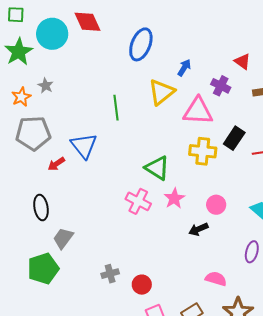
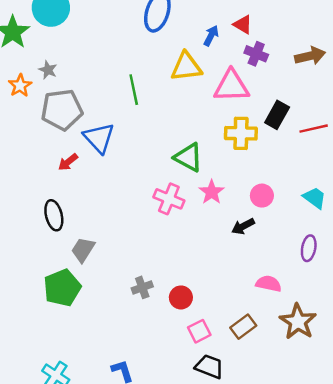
red triangle: (242, 61) -> (243, 25), moved
yellow triangle: (161, 92) -> (186, 67), turned 36
gray pentagon: (33, 133) -> (62, 110), moved

